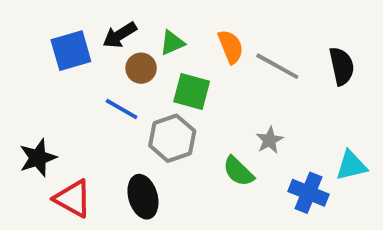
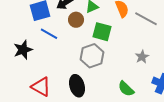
blue line: (122, 109) -> (49, 34), moved
black star: (38, 158) -> (23, 50), moved
green semicircle: (238, 171) -> (126, 89), moved

